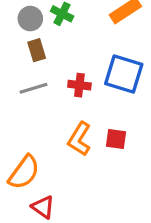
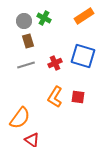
red cross: (79, 85) -> (55, 63), turned -32

